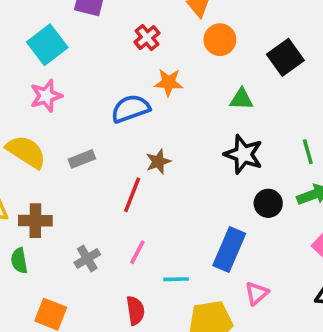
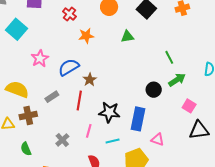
pink star: (46, 96) -> (40, 58), moved
blue semicircle: (130, 109) -> (69, 67), moved
black star: (243, 154) -> (109, 112), moved
gray rectangle: (82, 159) -> (52, 97), moved
brown cross: (35, 221) -> (28, 116), moved
pink triangle: (257, 293) -> (158, 139), turned -48

